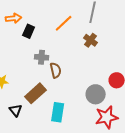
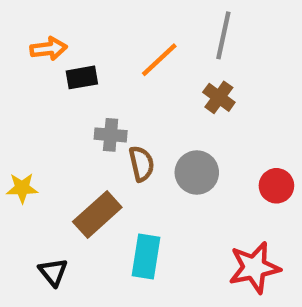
black rectangle: (29, 31) -> (82, 77), turned 56
gray circle: (96, 94) -> (197, 172), moved
black triangle: (16, 110) -> (53, 272), moved

